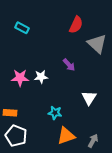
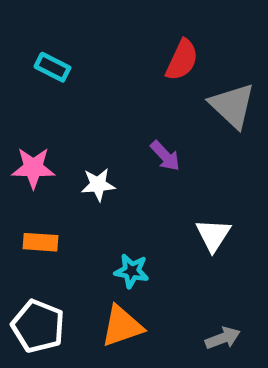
pink star: (20, 78) -> (33, 168), moved
orange rectangle: (10, 113) -> (40, 242), moved
orange triangle: (66, 136) -> (122, 326), moved
gray arrow: (93, 141) -> (223, 338), turned 40

